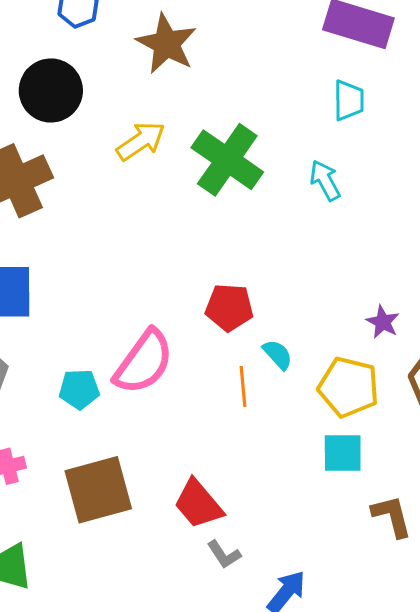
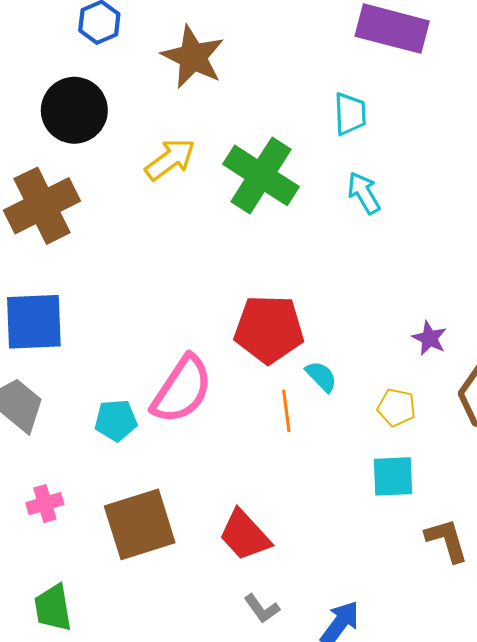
cyan trapezoid: (349, 100) -> (350, 114), moved
red pentagon: (229, 307) -> (269, 329), size x1.4
yellow pentagon: (349, 387) -> (396, 407), size x0.6
gray L-shape: (224, 554) -> (262, 609), moved

